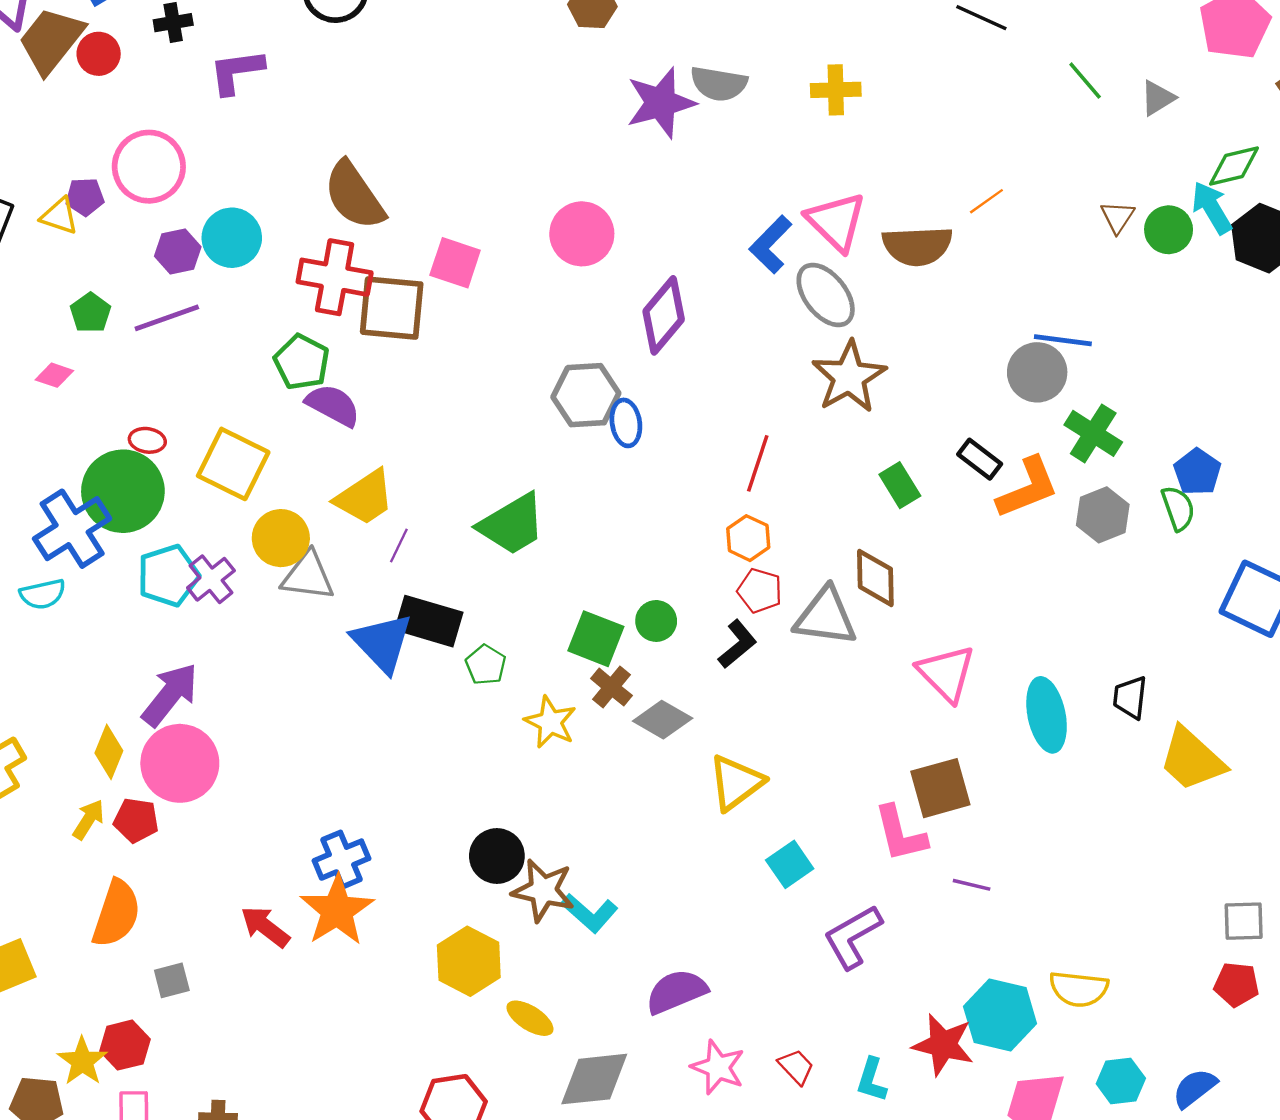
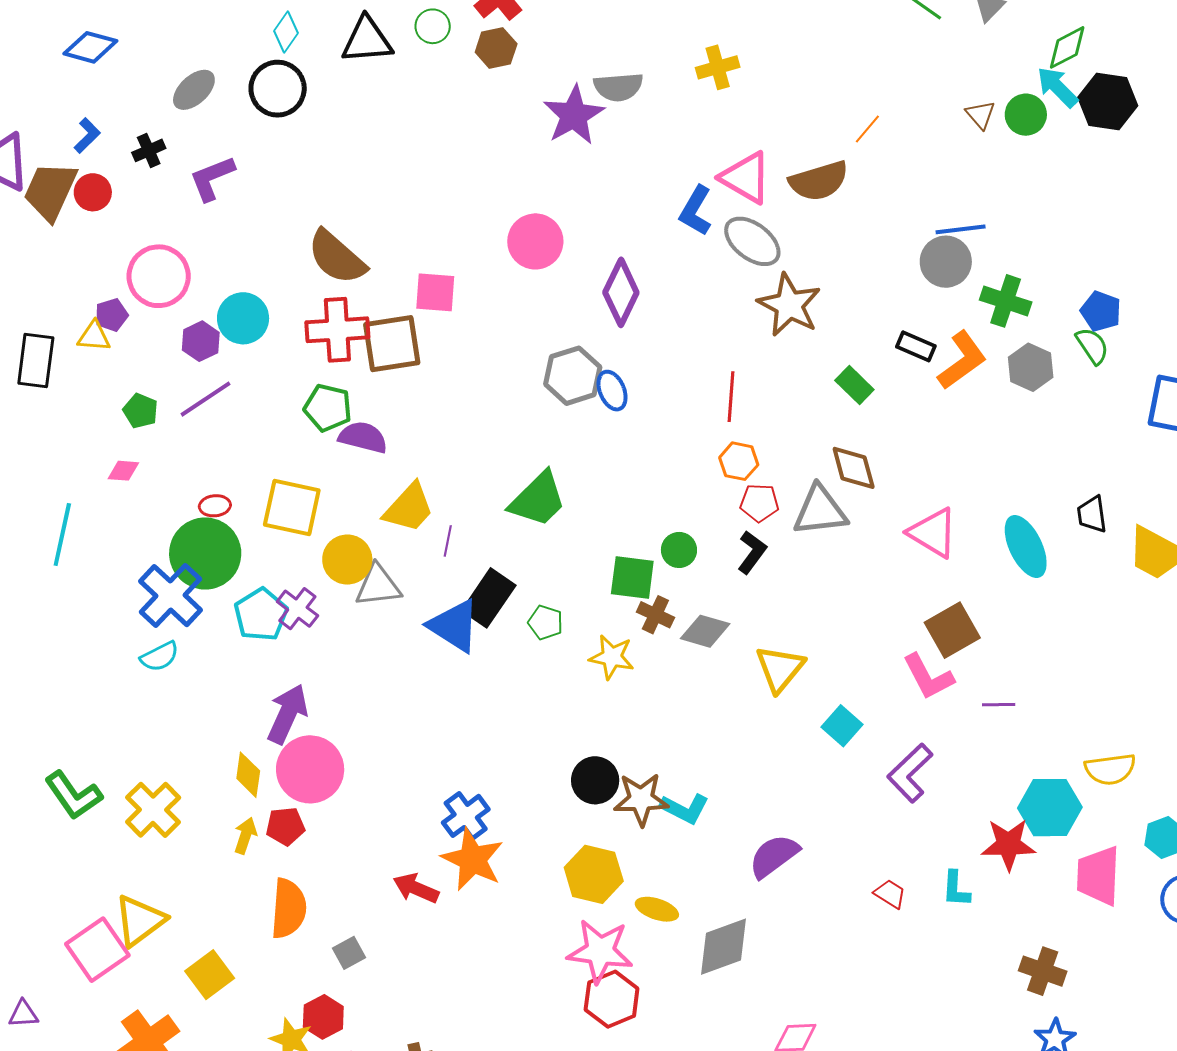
black rectangle: (429, 621) -> (489, 598), turned -58
pink star: (718, 1067) -> (600, 951), moved, size x1.4

